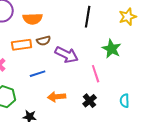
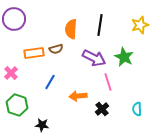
orange semicircle: (33, 19) -> (71, 29), moved, turned 96
purple arrow: (67, 55) -> (94, 58), moved
blue line: (38, 74) -> (50, 82), turned -42
orange arrow: (57, 97) -> (78, 96), moved

